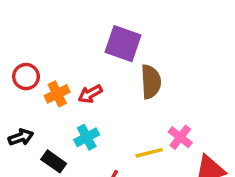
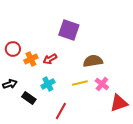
brown semicircle: (151, 82) -> (93, 61), moved, turned -96
yellow line: (149, 153) -> (80, 83), moved

